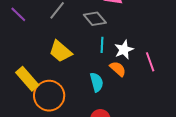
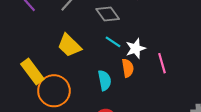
cyan line: (102, 45) -> (113, 42), turned -63
orange semicircle: (118, 69) -> (128, 68), turned 36

